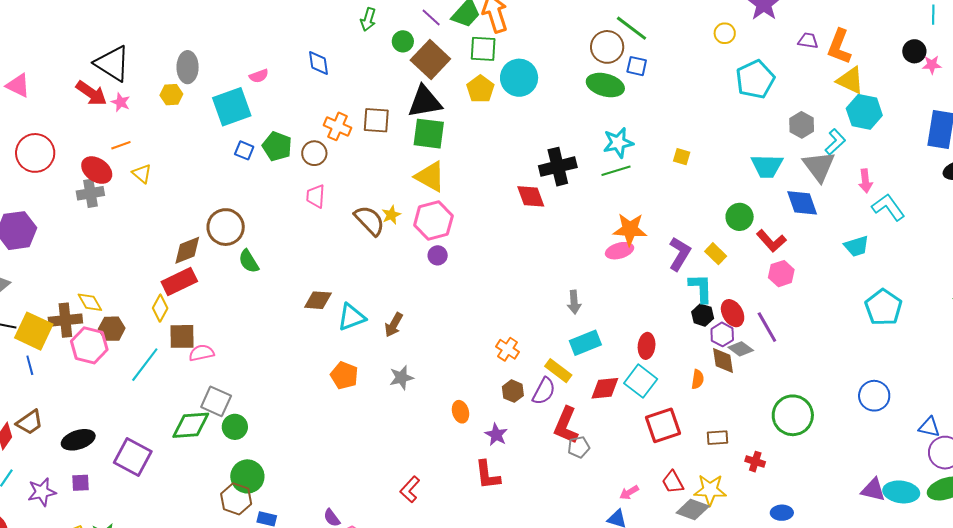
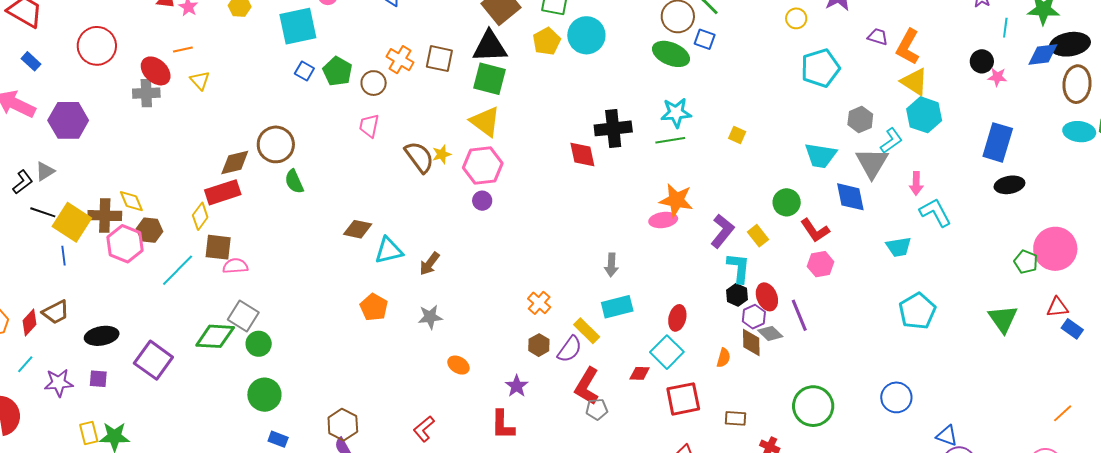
red diamond: (605, 388) -> (640, 373), moved, size x0.7
orange ellipse: (460, 412) -> (458, 365), moved, turned -50
brown hexagon: (236, 499) -> (343, 425), moved

